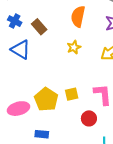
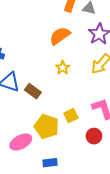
orange semicircle: (78, 16) -> (60, 36), turned 55
brown rectangle: (39, 27) -> (33, 91), moved

